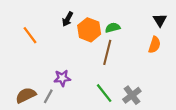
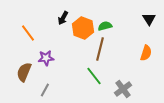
orange semicircle: (154, 45) -> (146, 53), moved
purple star: (62, 78) -> (46, 58), moved
green line: (104, 93) -> (94, 76), moved
brown semicircle: (26, 95) -> (24, 72), moved, turned -42

